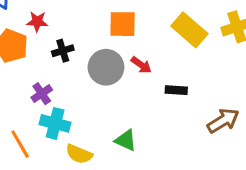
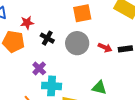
black cross: (63, 51) -> (47, 38), turned -32
red arrow: (141, 65) -> (105, 48), moved

